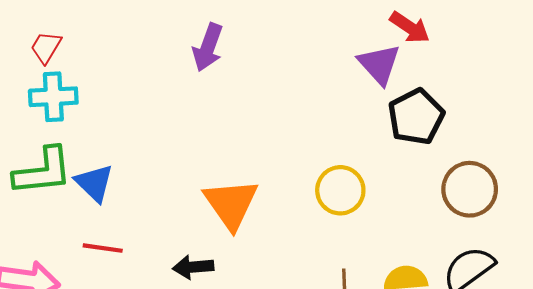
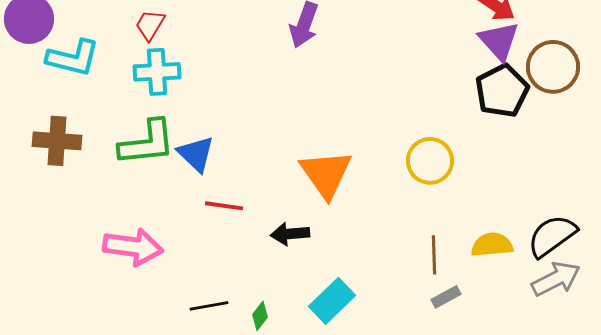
purple triangle: (379, 64) -> (499, 41), moved
brown circle: (470, 189) -> (553, 67), moved
red line: (103, 248) -> (224, 206), moved

